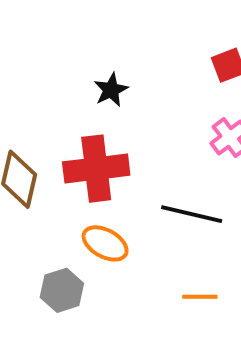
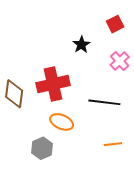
black star: (111, 90) -> (81, 45), moved

